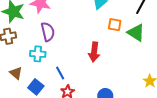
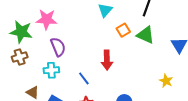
orange square: (115, 25) -> (123, 30), turned -32
blue line: (60, 73) -> (84, 78), moved

